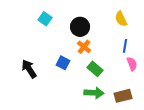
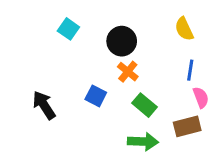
brown rectangle: (123, 96) -> (187, 126), moved

